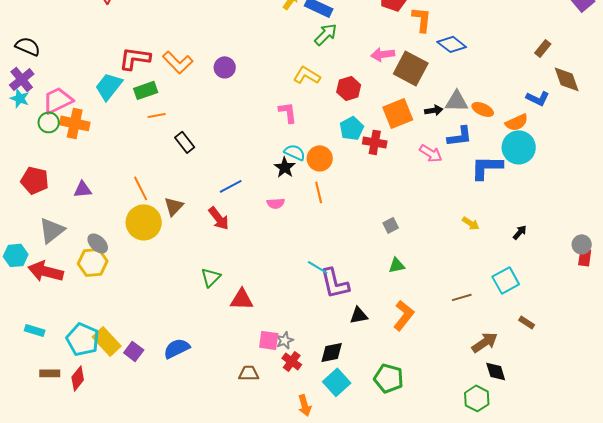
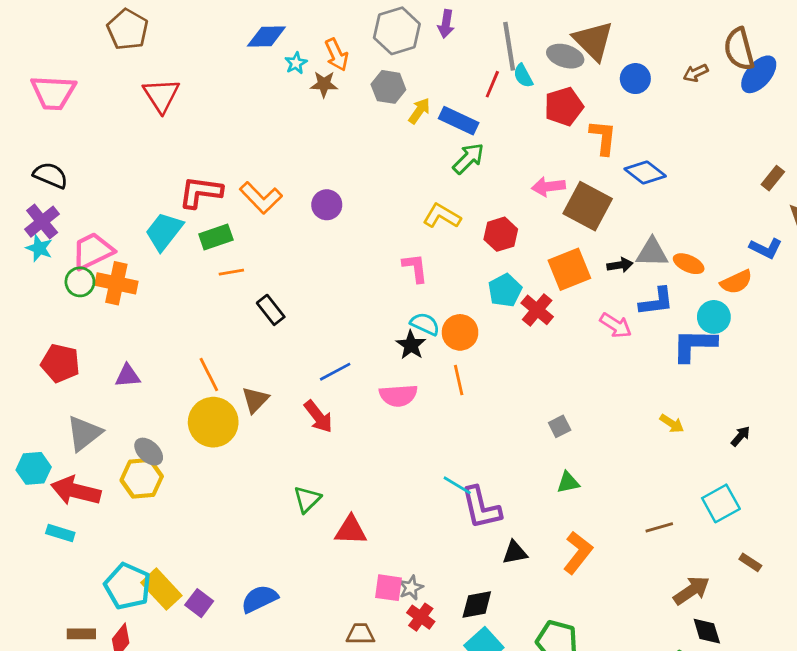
red cross: (375, 142) -> (537, 310), turned 30
cyan circle: (519, 147) -> (714, 317), moved, size x0.7
pink semicircle: (276, 203) -> (398, 395), size x1.5
cyan rectangle: (35, 330) -> (60, 533), moved

